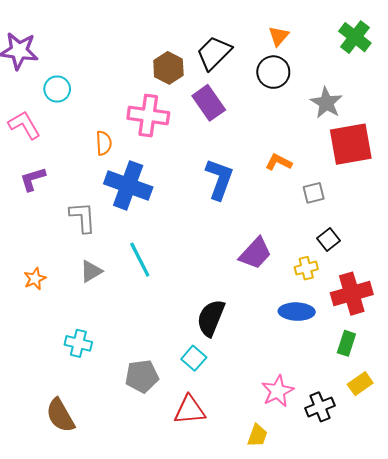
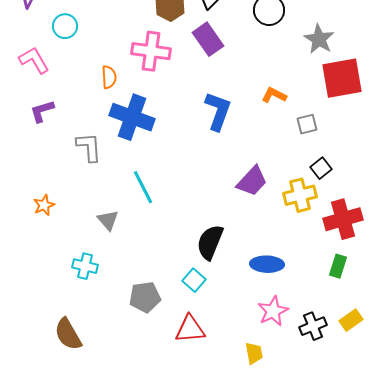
yellow cross: (306, 268) -> (300, 195), size x1.5
gray triangle: (91, 271) -> (108, 220), moved, turned -40
blue ellipse: (297, 312) -> (267, 264), moved
yellow rectangle: (360, 384) -> (351, 320), moved
yellow trapezoid: (257, 436) -> (254, 353), turned -30

